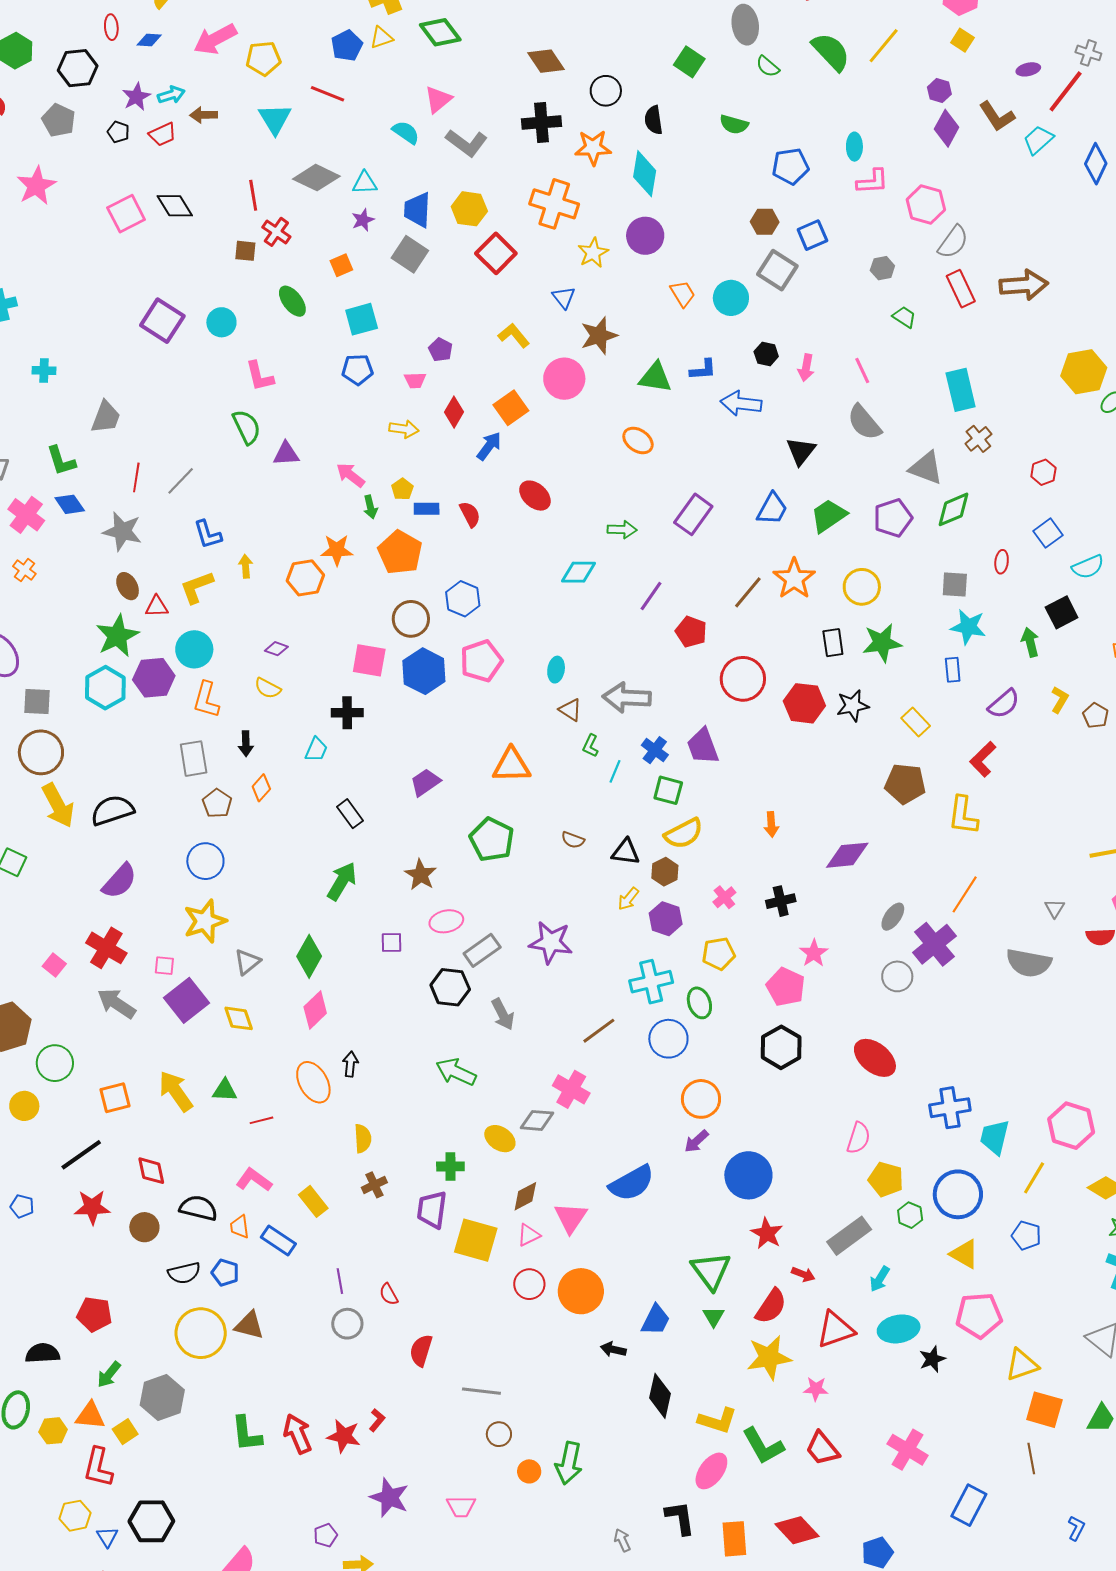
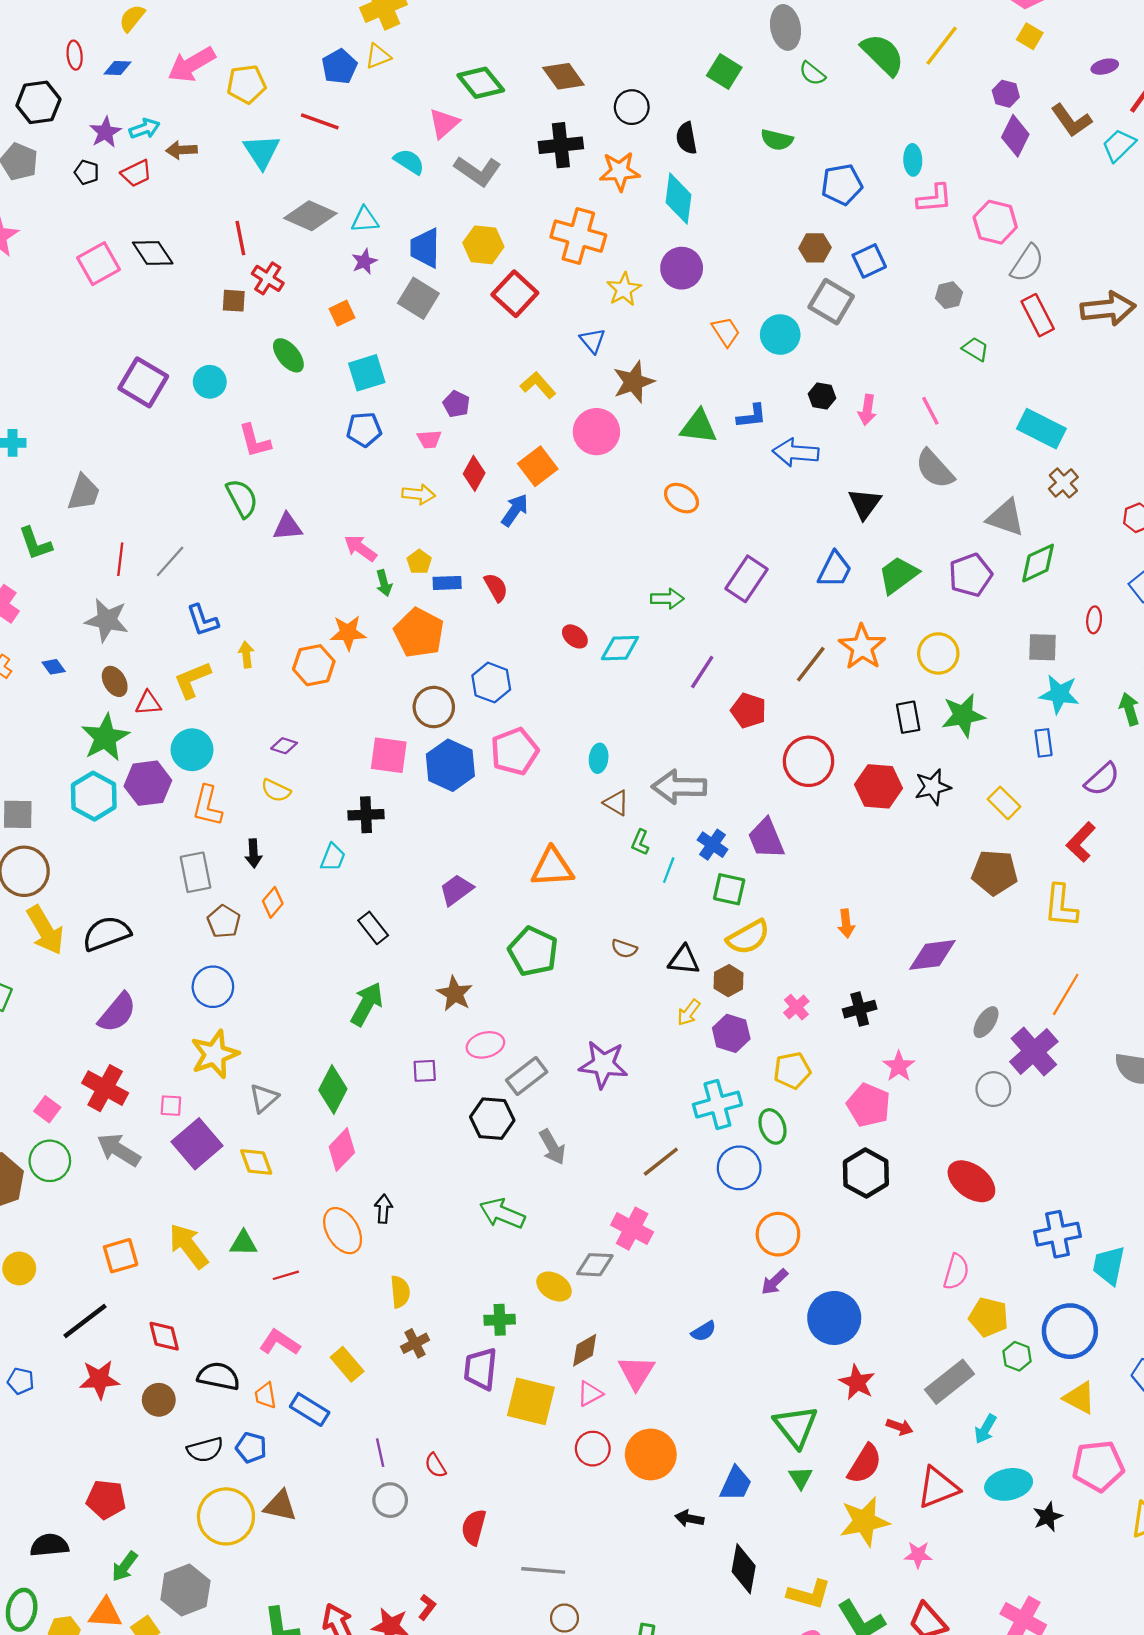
green diamond: (440, 32) -> (481, 83), moved
cyan rectangle: (961, 390) -> (1041, 429), turned -48
red ellipse: (535, 496) -> (575, 636), moved, size x0.7
blue diamond: (70, 504) -> (54, 667), moved, size x0.7
green circle: (55, 1063) -> (50, 1161), moved
blue semicircle: (632, 1183) -> (704, 1331), size x0.5

